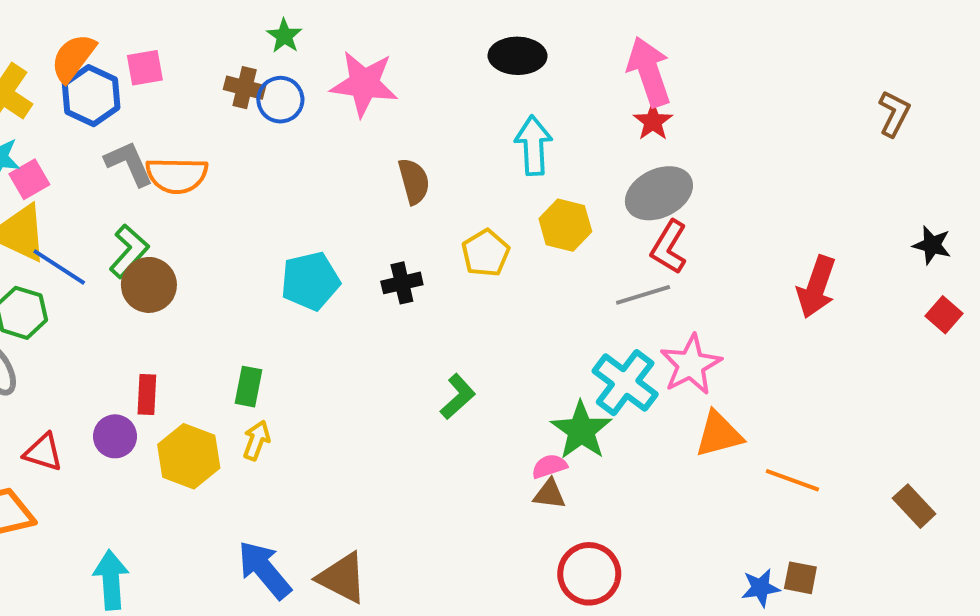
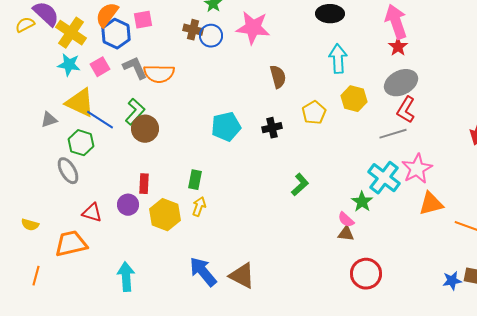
pink square: (29, 179) -> (100, 67), moved
green star: (581, 430) -> (362, 202), size x0.7
pink semicircle: (549, 466) -> (346, 220), turned -120

